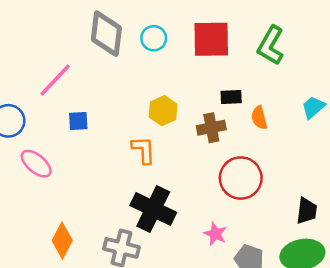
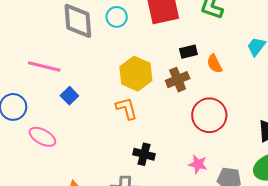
pink line: (55, 80) -> (44, 67), turned 72
yellow hexagon: (163, 111) -> (136, 74), size x1.4
blue square: (78, 121) -> (69, 96), turned -30
black cross: (153, 209) -> (144, 154), size x0.6

